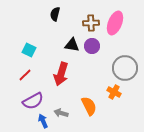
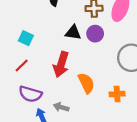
orange cross: (114, 92) -> (117, 94), moved, turned -32
purple semicircle: (33, 101) -> (30, 94), turned 45
orange semicircle: (89, 106) -> (86, 83), moved

